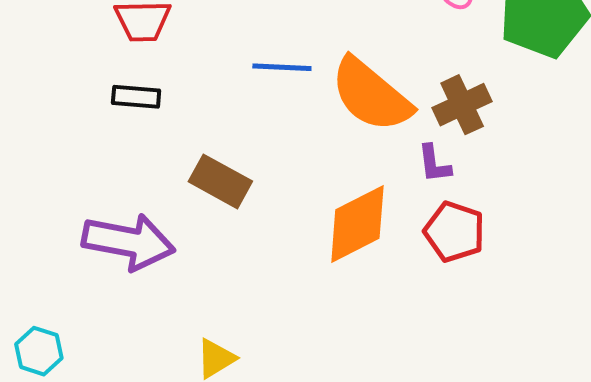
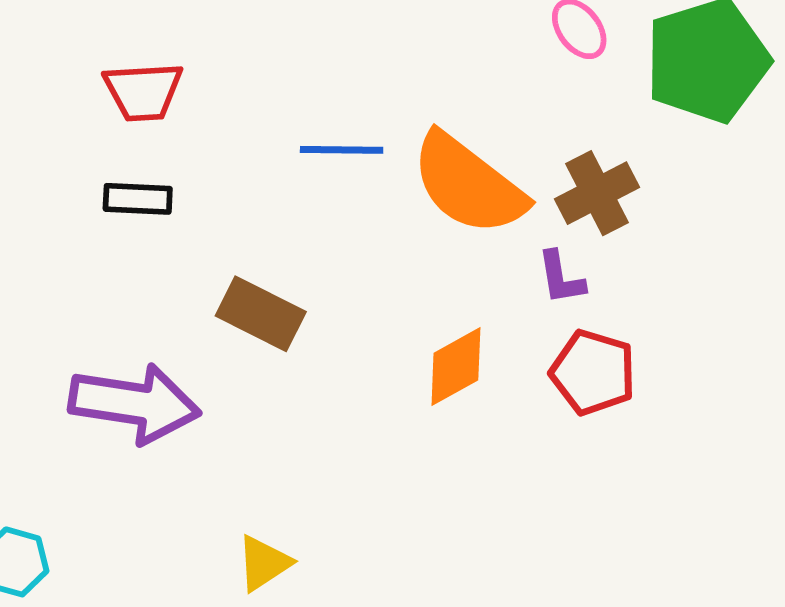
orange diamond: (357, 224) -> (456, 367), size x0.7

